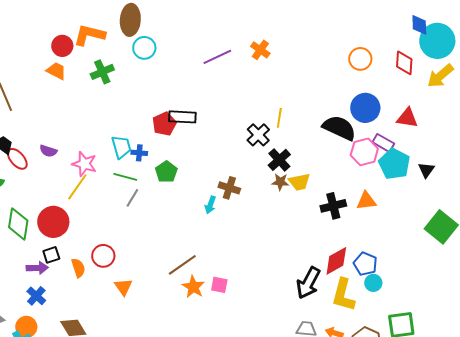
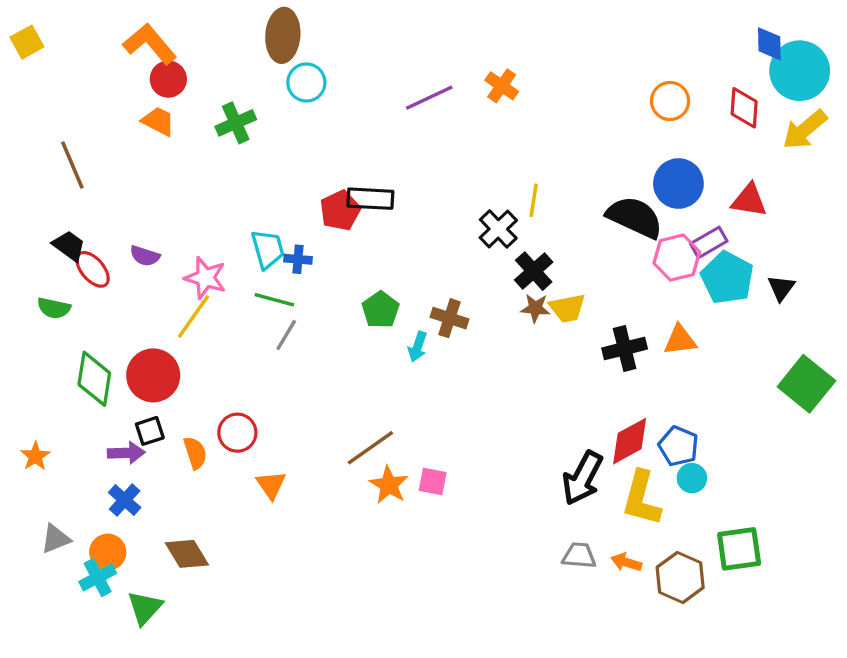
orange L-shape: (89, 35) -> (150, 44), moved, turned 36
purple rectangle: (383, 143) -> (709, 242), turned -60
green pentagon: (166, 172) -> (380, 310), moved

